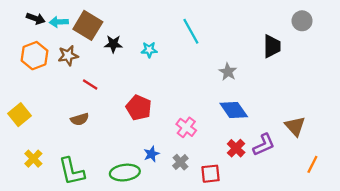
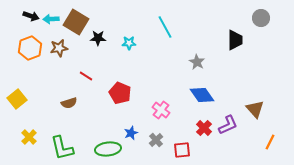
red line: (90, 84) -> (86, 76), moved

